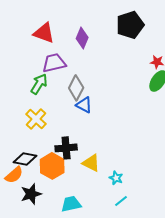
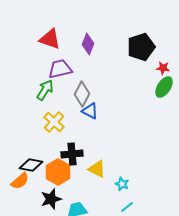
black pentagon: (130, 25) -> (141, 47), moved
yellow cross: (36, 119) -> (54, 122), moved
black star: (31, 194) -> (51, 199), moved

